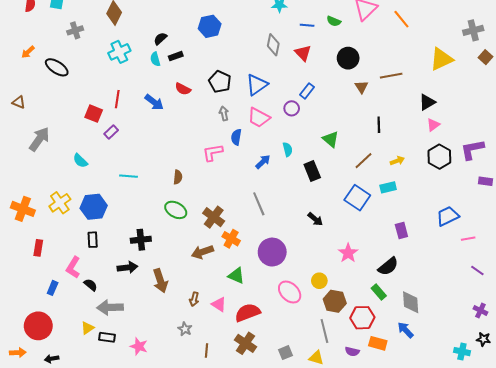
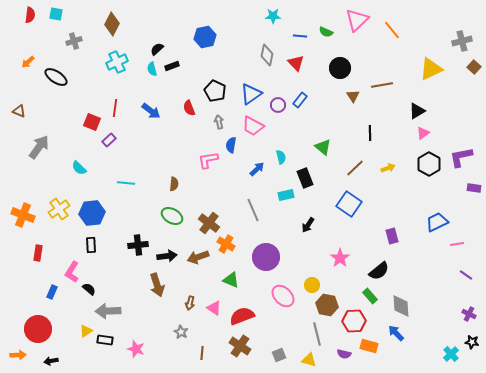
red semicircle: (183, 89) -> (189, 108), moved, turned 42
purple circle: (292, 108) -> (278, 105), moved
cyan rectangle: (388, 187) -> (286, 195), moved
black arrow: (315, 219) -> (308, 225), turned 84
black arrow: (128, 267) -> (167, 256), moved
cyan cross: (462, 352) -> (451, 354), turned 35

